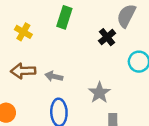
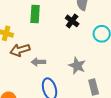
brown arrow: (23, 71) -> (20, 50), moved

